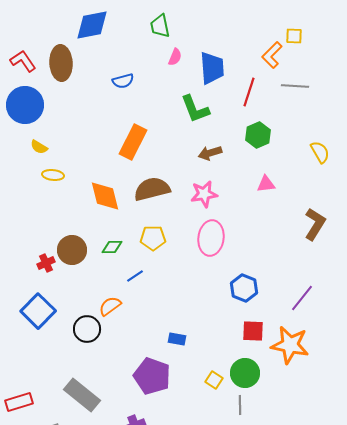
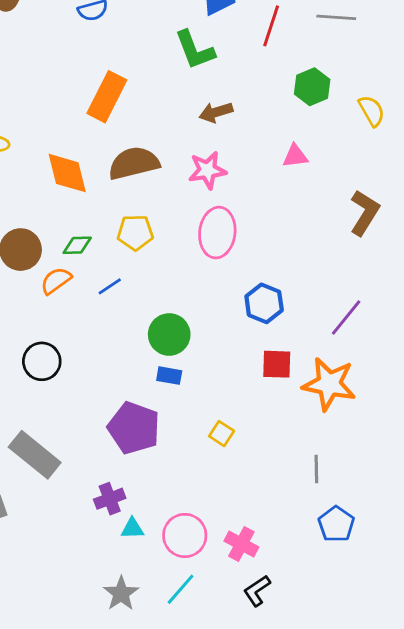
green hexagon: (258, 135) -> (312, 87), moved
orange semicircle: (110, 306) -> (56, 281), moved
green circle: (245, 373) -> (169, 334), moved
gray line: (240, 405) -> (316, 469), moved

